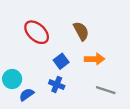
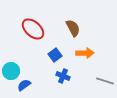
blue cross: (57, 85) -> (63, 76), moved
gray line: (106, 90) -> (105, 81), moved

